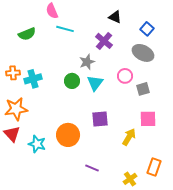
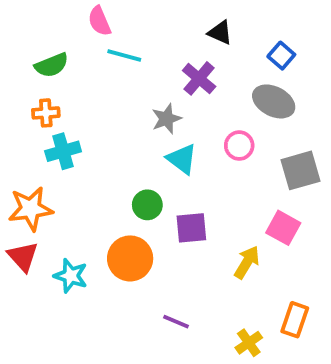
orange cross: (13, 73) -> (46, 113), moved
green circle: (72, 81) -> (147, 205), moved
cyan triangle: (95, 83) -> (182, 159), turned -30
gray square: (143, 89) -> (300, 170), moved, size x1.5
pink square: (148, 119) -> (283, 228), turned 30

